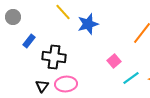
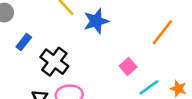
black cross: (54, 57) -> (54, 62), turned 30

